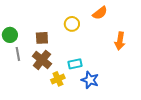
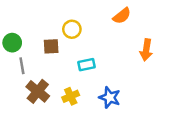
yellow circle: (72, 24) -> (72, 29), moved
brown cross: (42, 60) -> (38, 91), moved
cyan rectangle: (75, 64) -> (87, 65), moved

